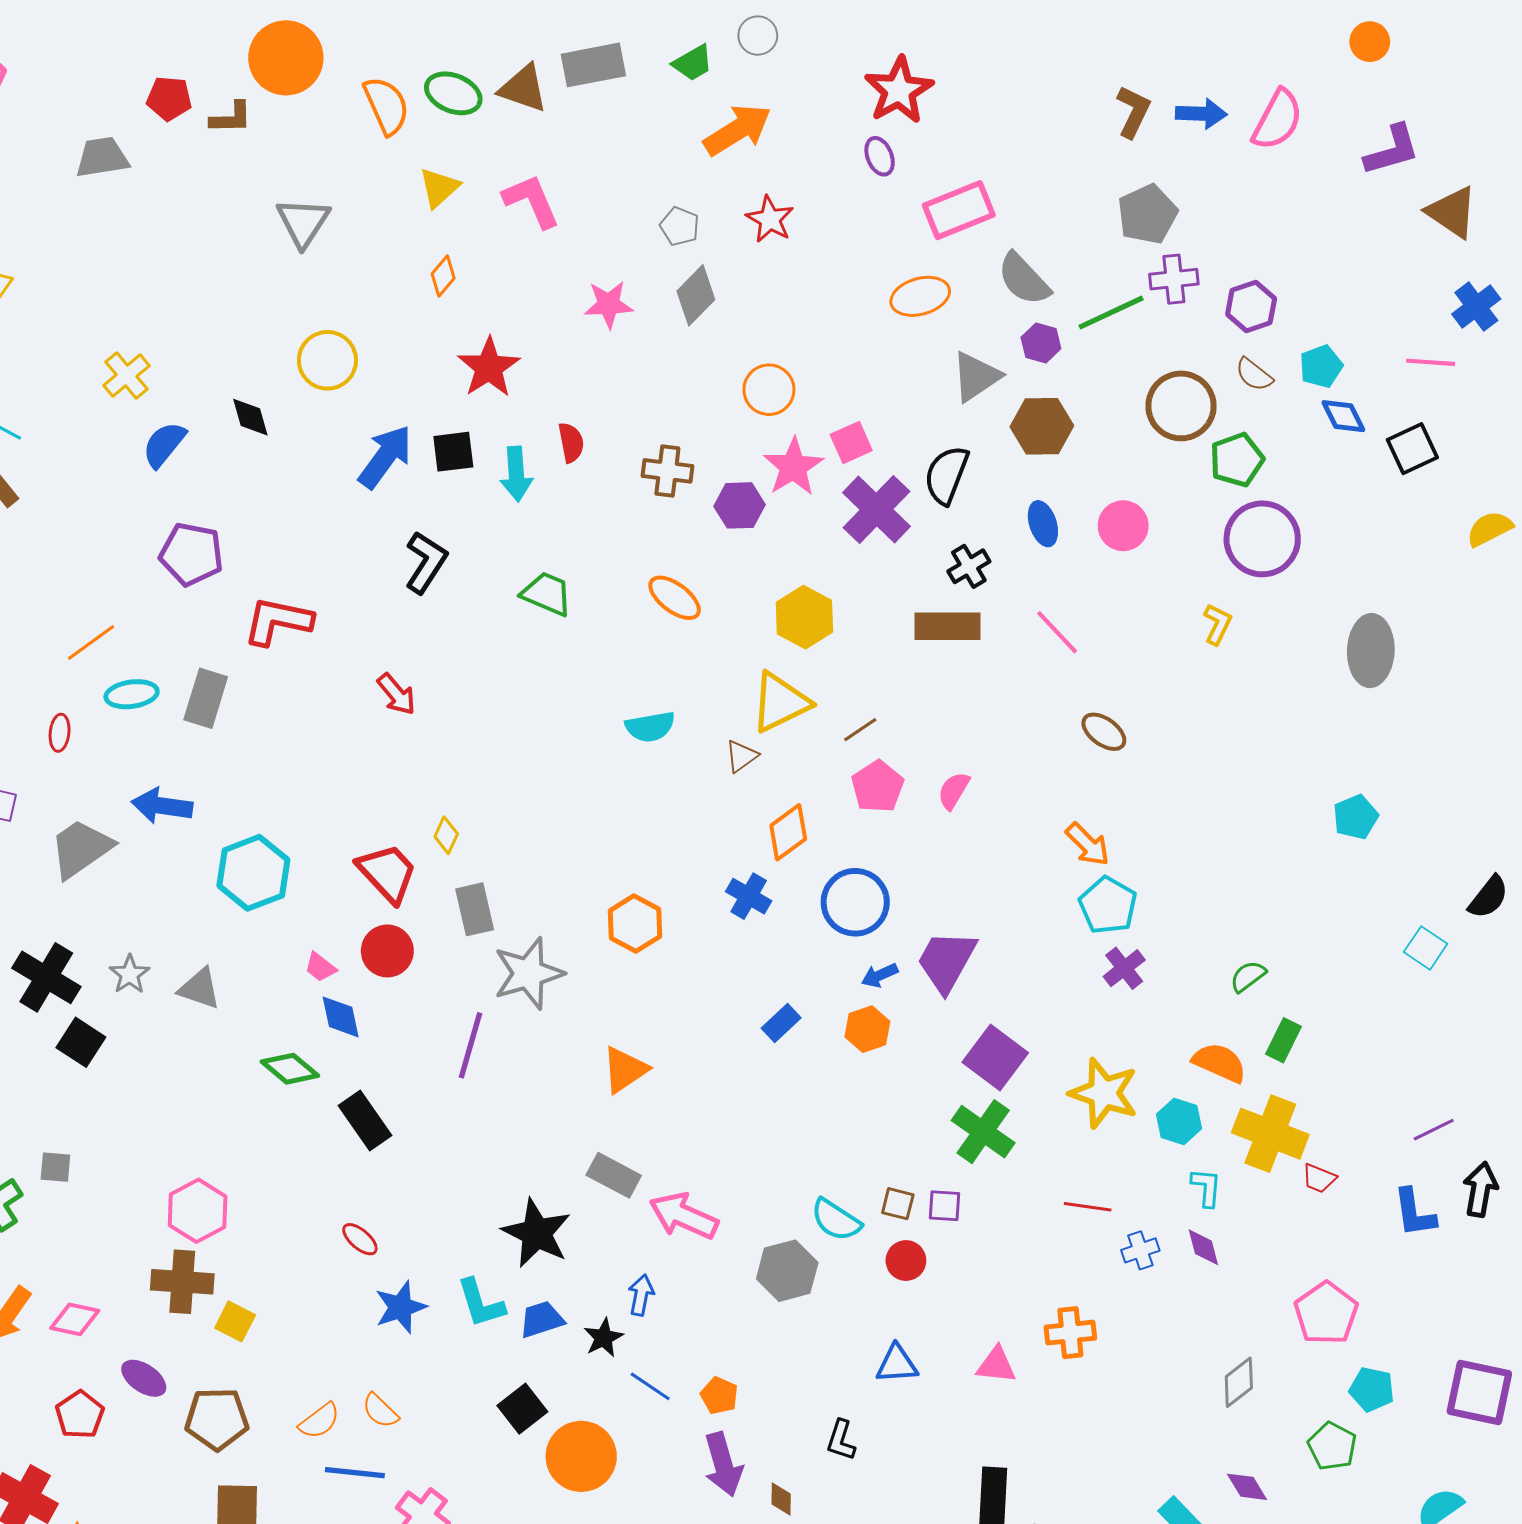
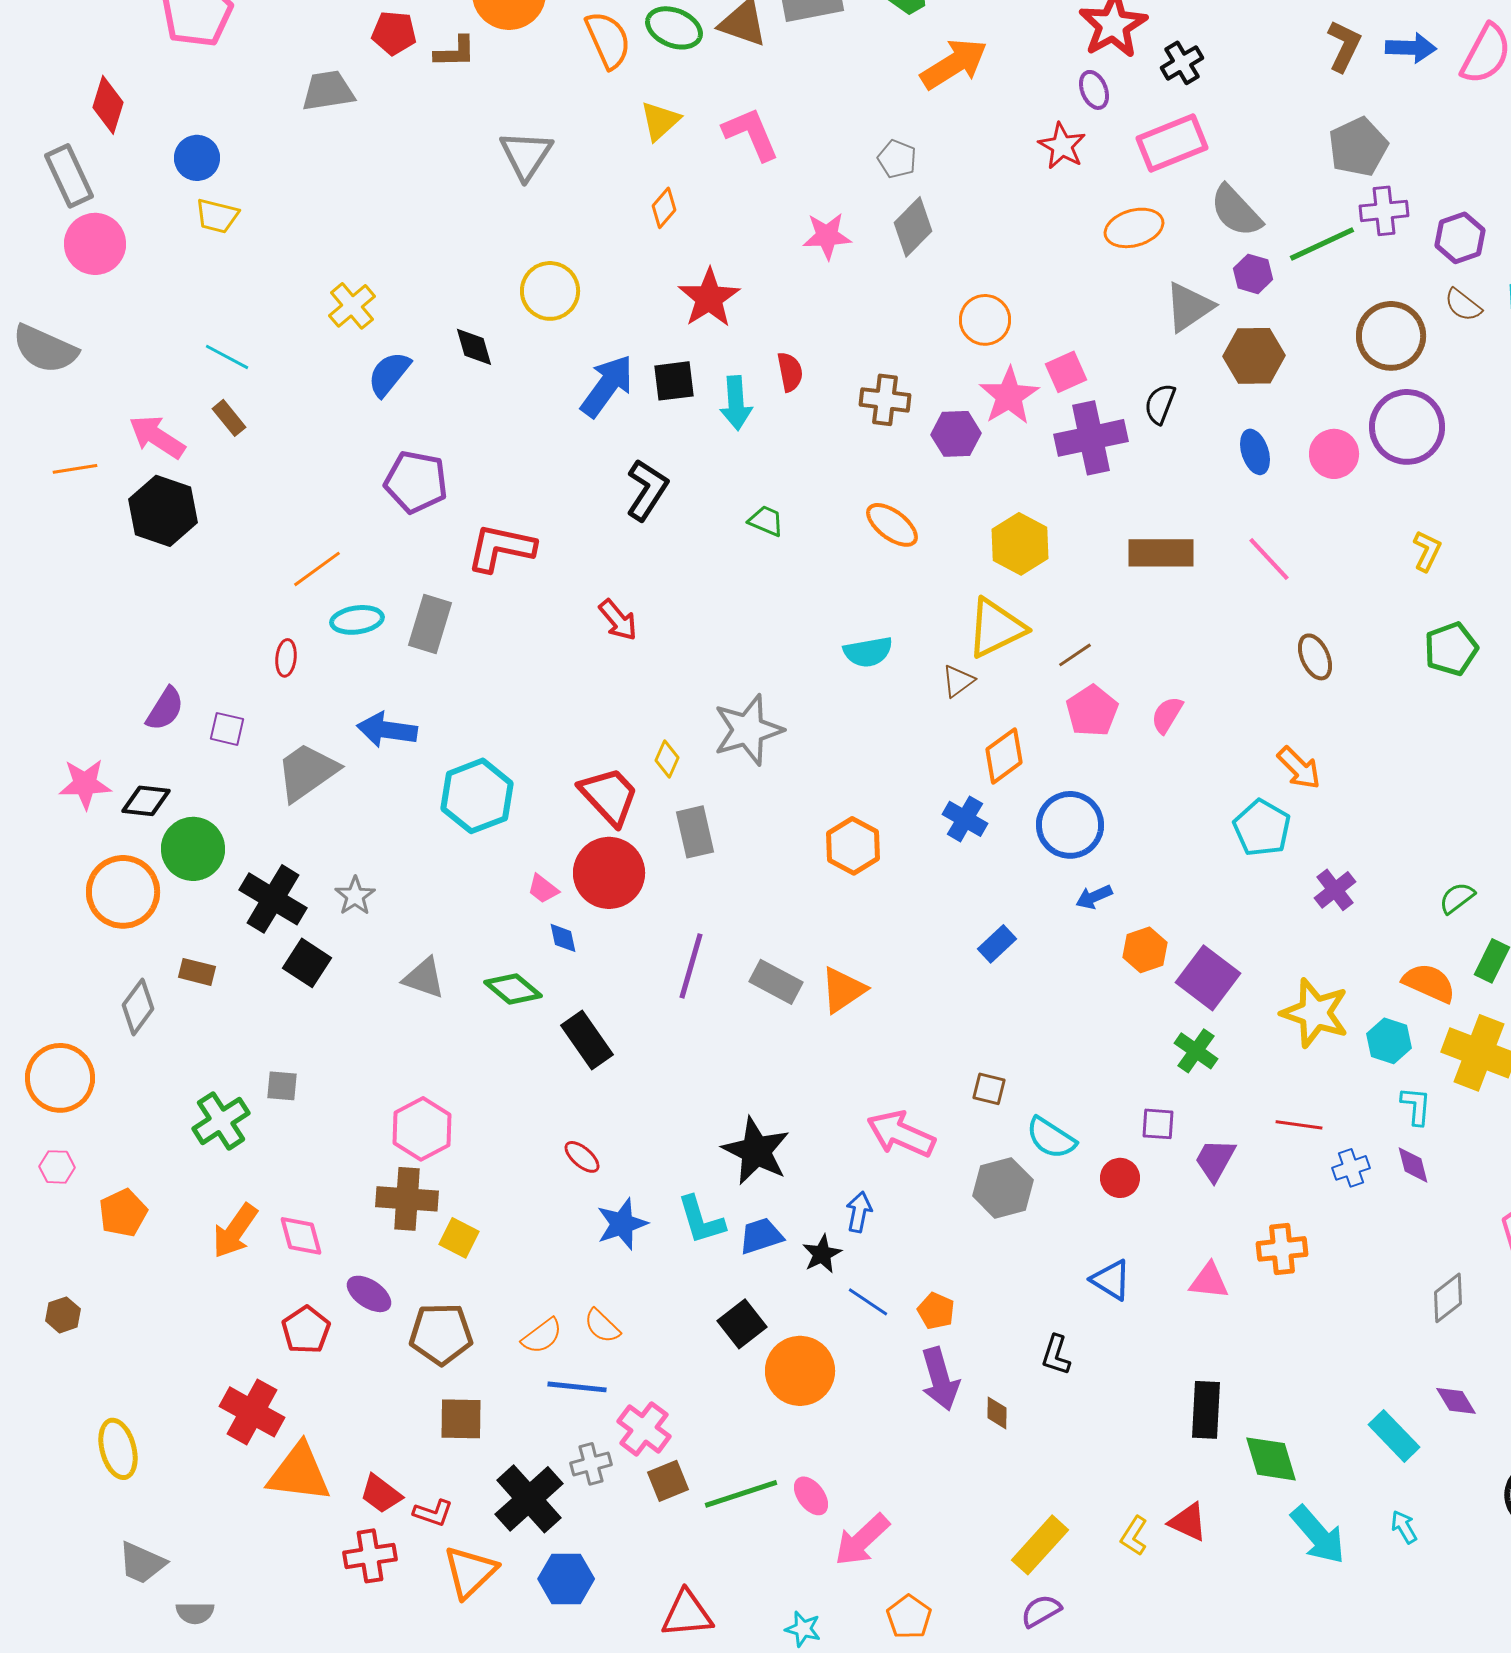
red star: (770, 219) -> (1062, 146), moved
green pentagon: (1237, 460) -> (1451, 649), moved
black semicircle: (947, 475) -> (1160, 404), size x0.7
purple cross: (877, 509) -> (1091, 438), turned 34
purple circle: (1262, 539) -> (1407, 427), moved
black cross: (969, 566) -> (1182, 63), moved
green trapezoid: (547, 594) -> (766, 521), size x0.7
brown ellipse: (1104, 732) -> (1315, 657), turned 30
cyan pentagon: (1108, 905) -> (1262, 828), moved
red circle: (387, 951) -> (609, 873), size x1.4
purple trapezoid: (947, 961) -> (1215, 1160), moved, size x0.7
gray star: (528, 973) -> (748, 730), moved
gray triangle: (200, 989) -> (424, 978), moved
blue diamond: (341, 1017) -> (563, 938), size x0.7
orange hexagon: (867, 1029) -> (1145, 950), moved
green cross: (983, 1132) -> (1196, 1051), size x0.7
gray rectangle: (614, 1175) -> (776, 982), moved
brown square: (898, 1204) -> (989, 1089), moved
pink diamond: (75, 1319) -> (301, 1236), turned 63
blue triangle: (897, 1364) -> (1111, 1280), turned 36

